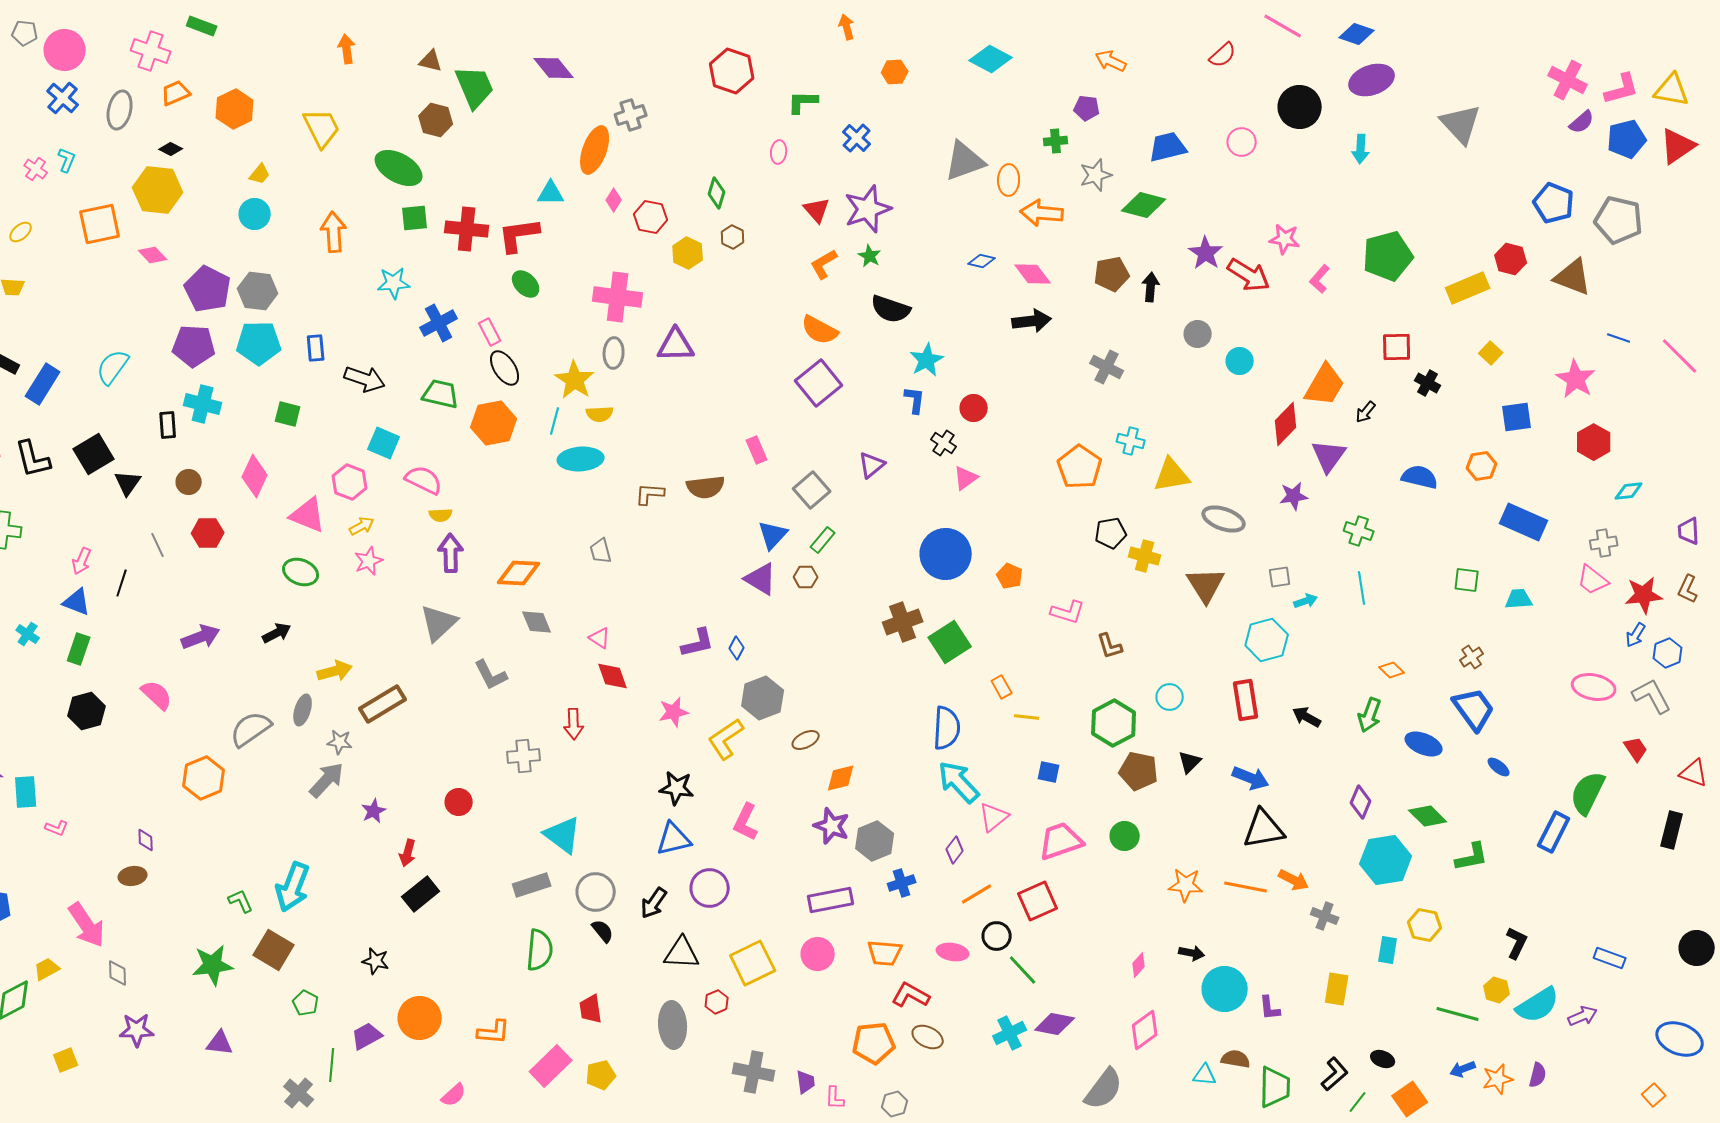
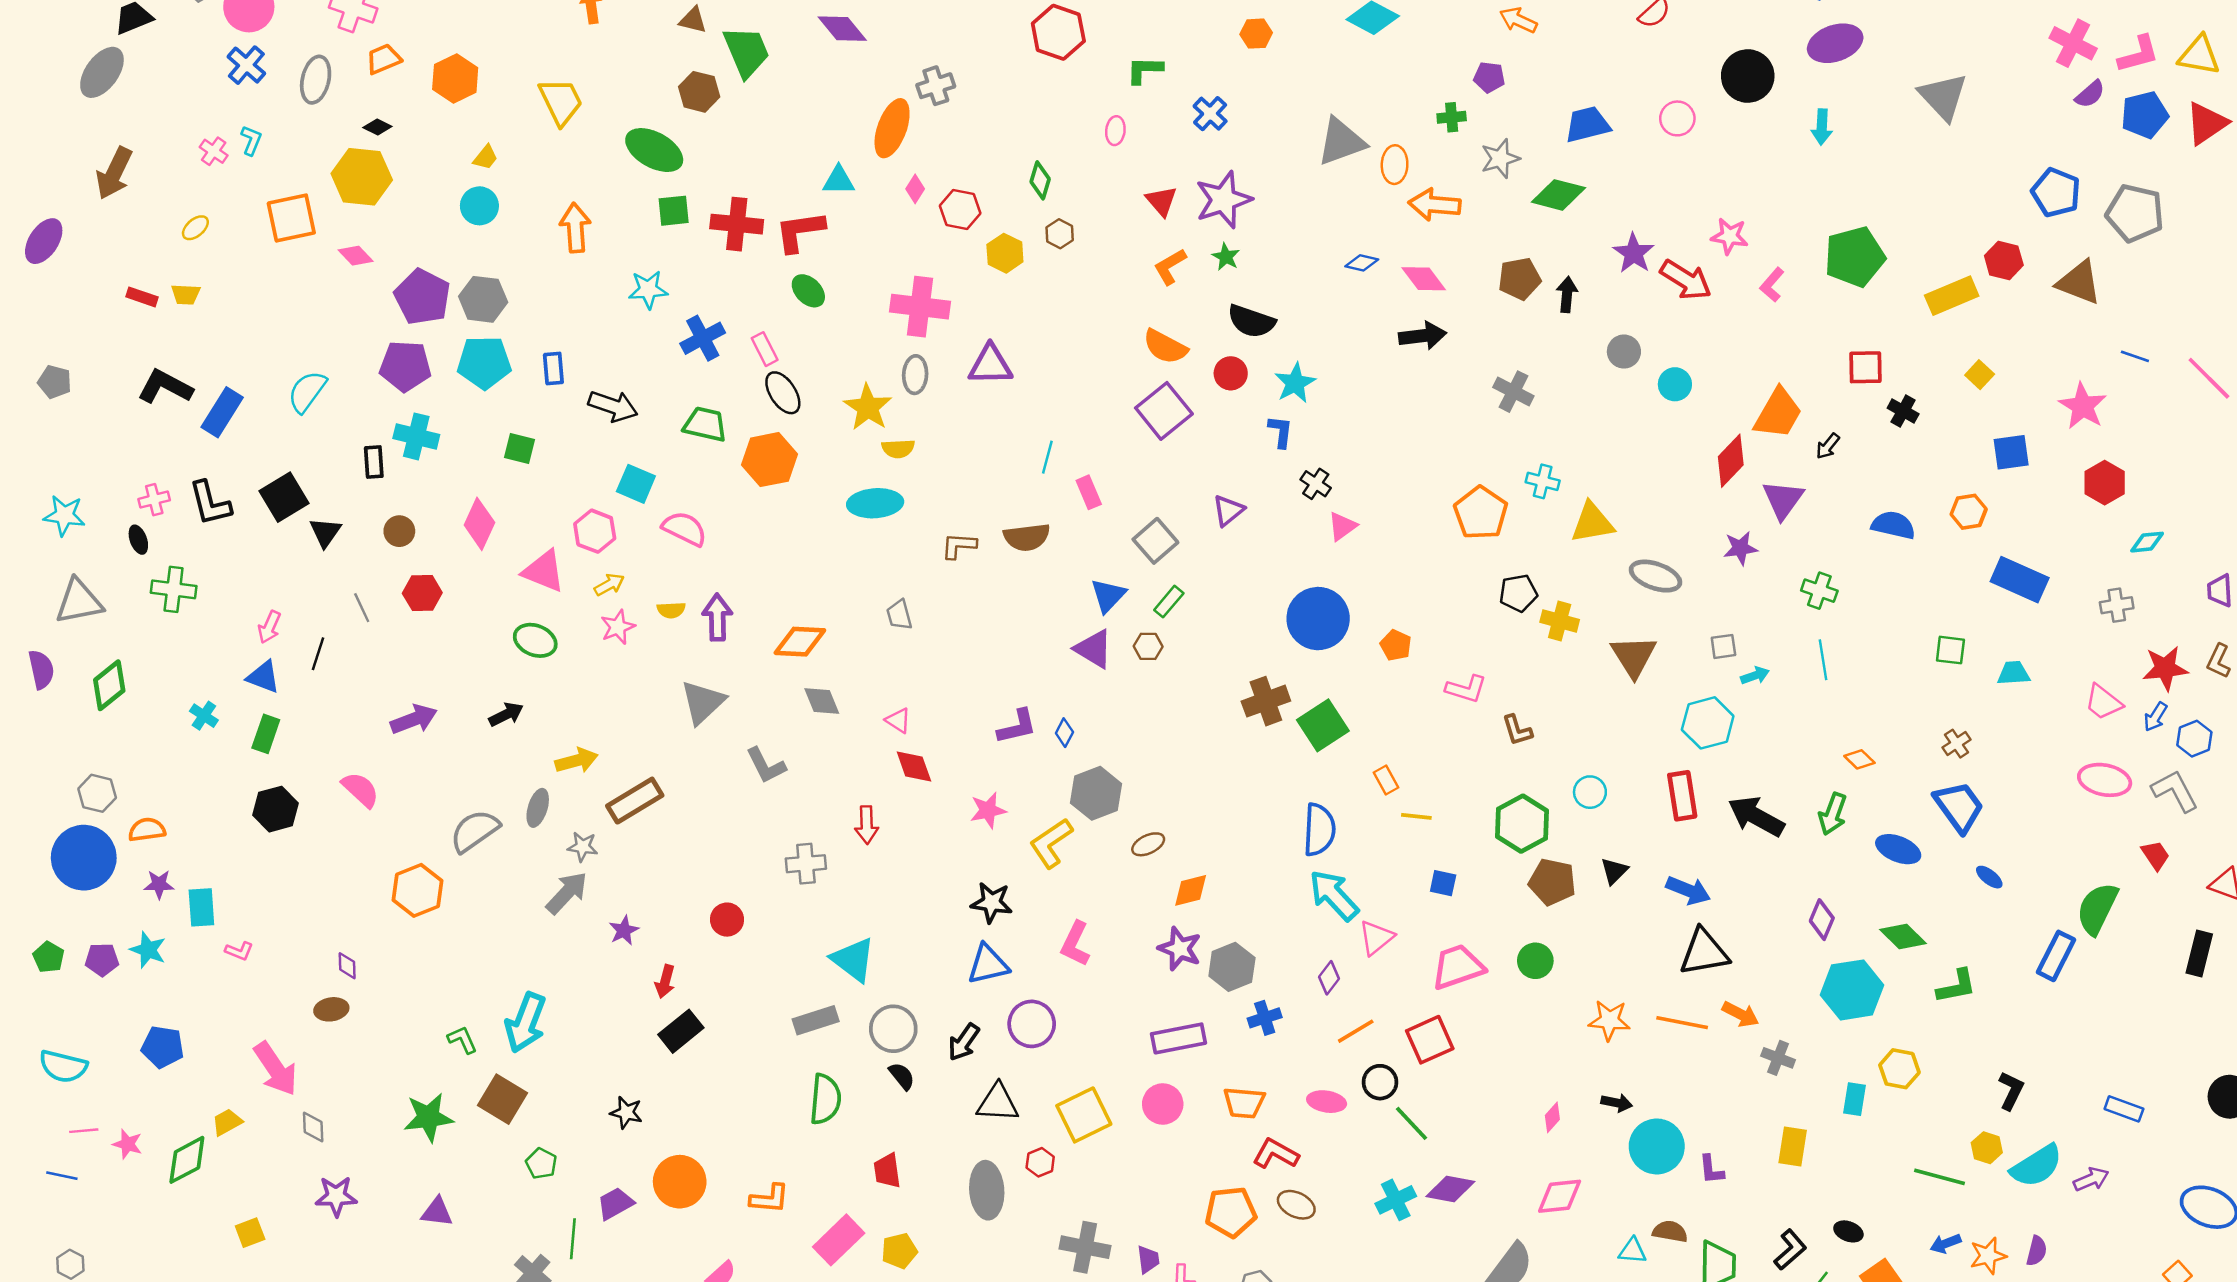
red circle: (974, 408) -> (1231, 373), moved
cyan line: (555, 421) -> (1047, 457), moved
yellow semicircle: (441, 515) -> (671, 610), moved
pink trapezoid: (1593, 580) -> (2103, 702), moved
black arrow: (1307, 717) -> (1756, 816), size x1.6
pink diamond: (1145, 1030) -> (1560, 1196), turned 30

